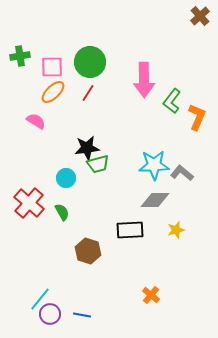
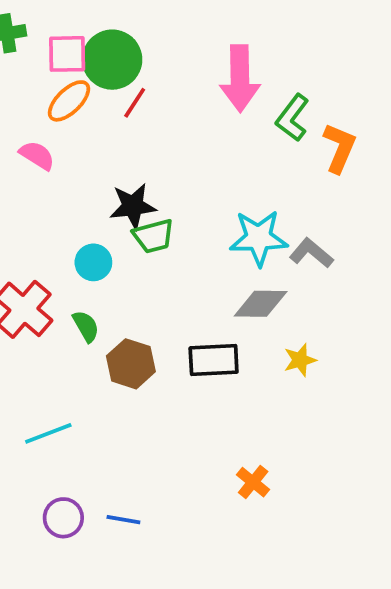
green circle: (90, 62) -> (112, 60), moved
brown hexagon: (88, 251) -> (131, 364), moved
cyan line: (40, 299) -> (48, 433), moved, turned 30

